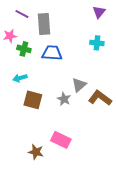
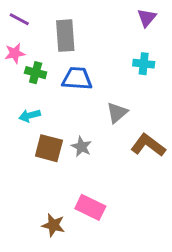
purple line: (22, 14) -> (19, 19), moved
gray triangle: (79, 85) -> (117, 113), moved
gray star: (64, 99) -> (81, 147), moved

